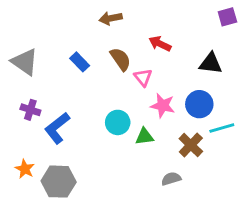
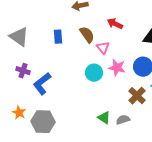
blue rectangle: (80, 62) -> (58, 37), turned 40
cyan circle: (118, 122) -> (94, 73), moved
green triangle: (144, 137) -> (104, 118), moved, turned 40

